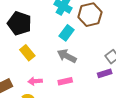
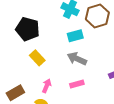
cyan rectangle: (67, 33) -> (75, 36), turned 42
pink arrow: (35, 81) -> (47, 86), turned 120

